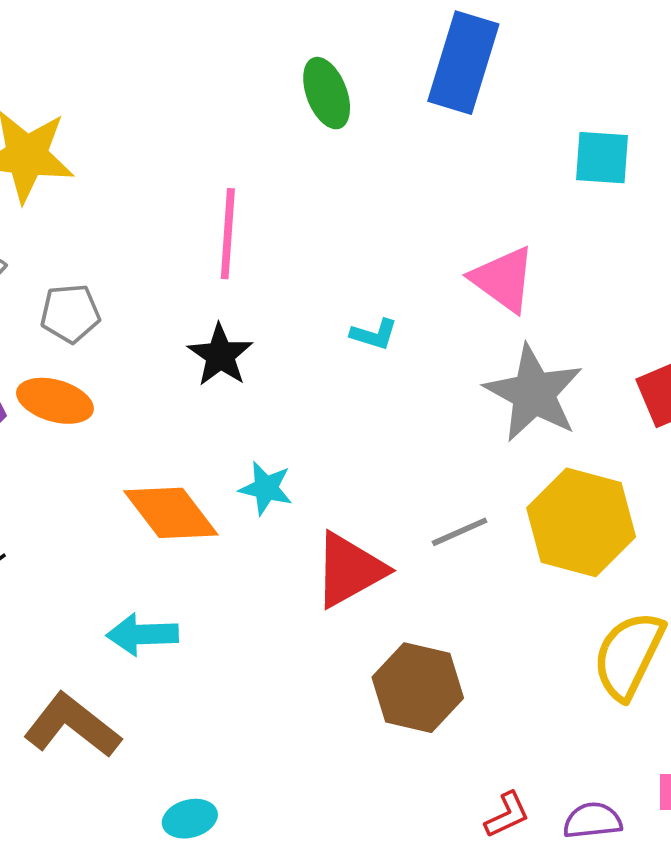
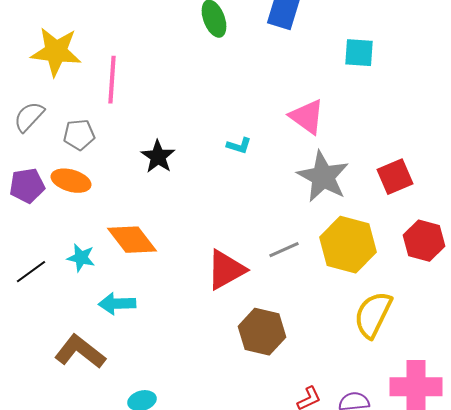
pink line: (228, 234) -> (112, 80), moved
cyan star: (266, 488) -> (81, 258), moved

